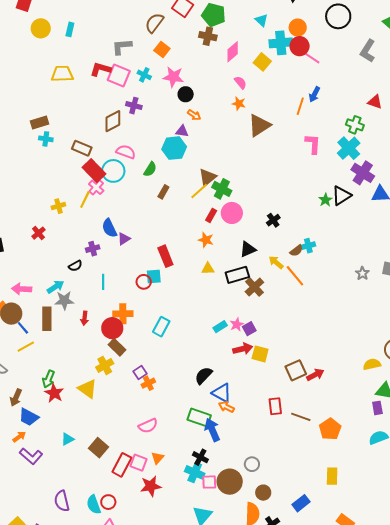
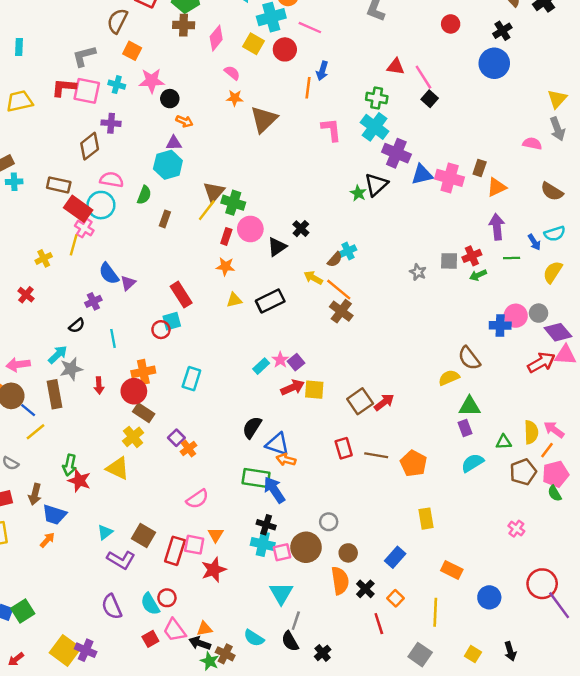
red circle: (300, 46) -> (285, 49), moved
black triangle: (248, 249) -> (277, 247), moved
brown cross: (254, 287) -> (341, 311), moved
purple L-shape: (31, 456) -> (121, 560), moved

